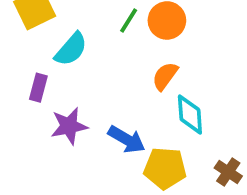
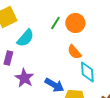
orange semicircle: (165, 76) -> (74, 52), turned -77
purple star: (69, 126) -> (24, 78), turned -30

